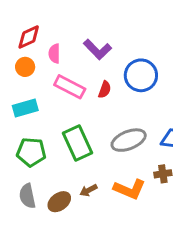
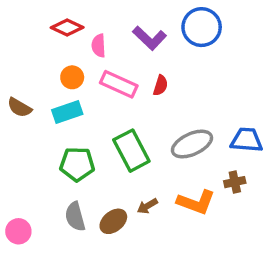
red diamond: (29, 37) -> (67, 27), turned 52
orange circle: (25, 67) -> (72, 77), moved
blue circle: (141, 75) -> (202, 27), moved

